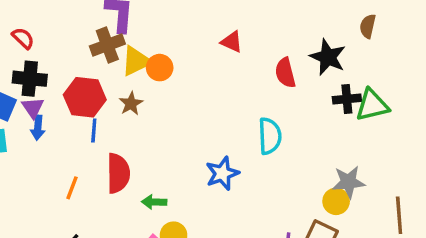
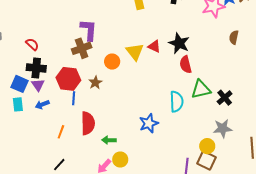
black star: (328, 57) -> (179, 43), moved
yellow triangle: (136, 61) -> (135, 52), moved, turned -42
black cross: (347, 99) -> (225, 98), moved, turned -35
green triangle: (372, 105) -> (201, 89), moved
blue arrow: (38, 128) -> (42, 105), moved, turned 64
yellow circle: (336, 201) -> (207, 146), moved

